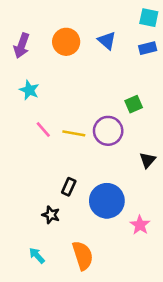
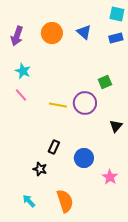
pink line: (43, 130) -> (21, 95), moved
blue circle: (107, 201) -> (84, 158), size x0.7

